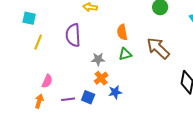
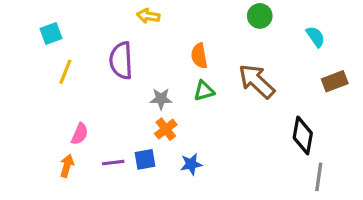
cyan square: (29, 18) -> (51, 33), turned -32
blue star: (115, 92) -> (191, 164), moved
blue square: (88, 97) -> (145, 159), turned -32

